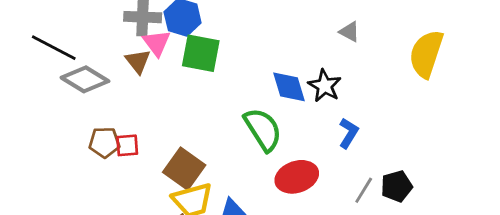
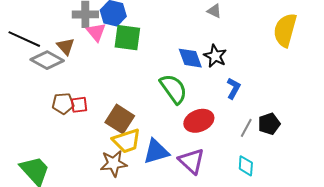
gray triangle: (349, 32) -> (214, 11), moved
brown triangle: (138, 61) -> (66, 46), moved

